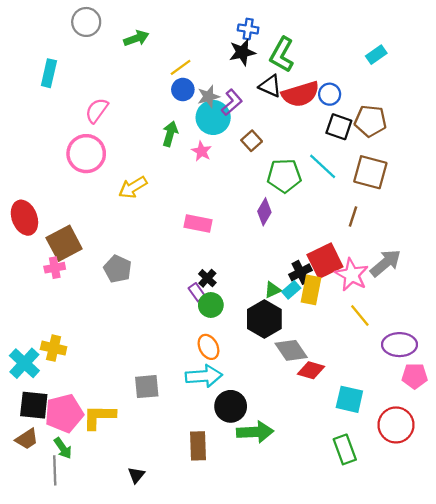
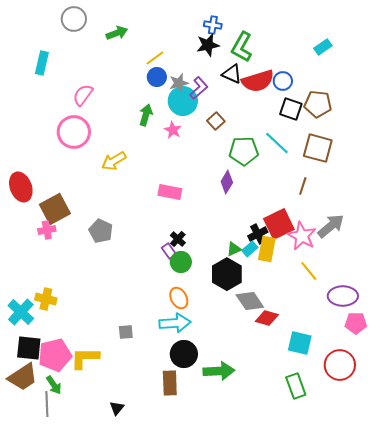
gray square: (147, 387) -> (126, 332), size x0.7
black circle: (231, 406) -> (184, 354), moved
brown trapezoid: (27, 439) -> (23, 377), size x1.5

